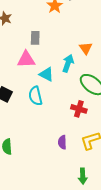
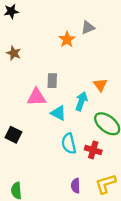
gray rectangle: (35, 38) -> (52, 81), moved
cyan semicircle: (35, 96) -> (69, 144), moved

